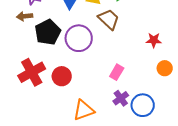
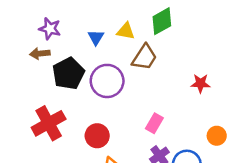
brown trapezoid: (109, 19) -> (144, 57), turned 80
orange circle: (165, 68) -> (217, 136), moved
red circle: (62, 76) -> (97, 136), moved

